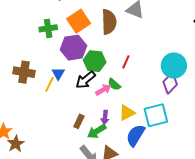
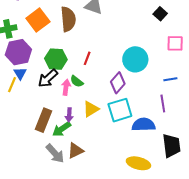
purple hexagon: (73, 48) -> (18, 52), moved
purple diamond: (170, 83) -> (118, 83), moved
pink arrow: (103, 90) -> (66, 87), turned -49
brown rectangle: (79, 121) -> (43, 120), size x1.6
blue semicircle: (135, 135) -> (144, 125), moved, turned 60

